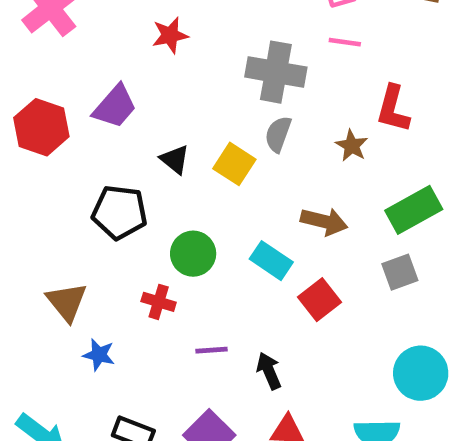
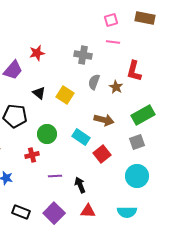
red star: (170, 35) -> (37, 53), moved
gray cross: (276, 72) -> (83, 55), size x0.7
gray semicircle: (278, 134) -> (94, 82), moved
red cross: (159, 302) -> (32, 155), turned -32
cyan circle: (421, 373) -> (137, 176), moved

